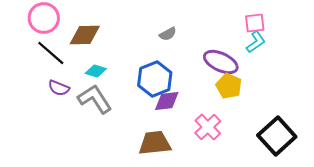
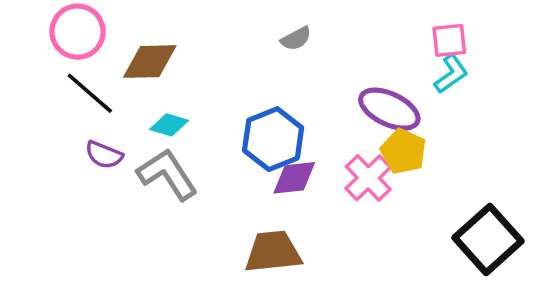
gray semicircle: (168, 34) -> (296, 39), moved
pink cross: (208, 127) -> (368, 178), moved

